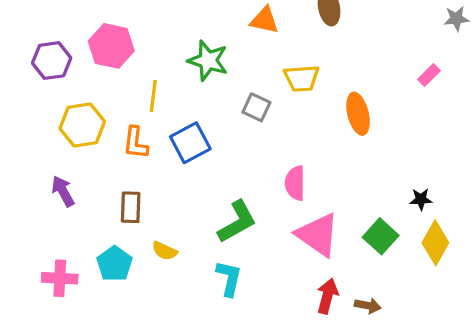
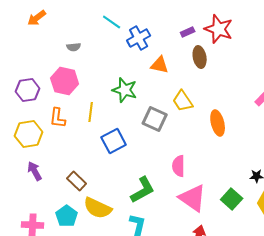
yellow trapezoid: (302, 78) -> (183, 101), turned 60
gray square: (256, 107) -> (155, 119), size x1.4
yellow hexagon: (82, 125) -> (29, 134), moved
orange L-shape: (135, 143) -> (58, 118), moved
brown rectangle: (131, 207) -> (77, 181), turned -48
yellow semicircle: (165, 251) -> (98, 208), size x1.8

